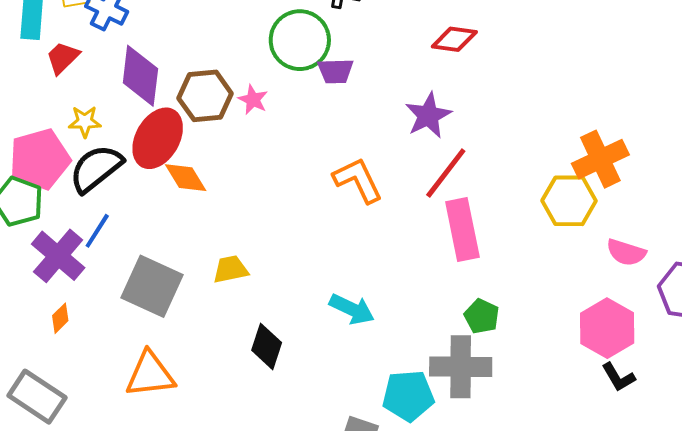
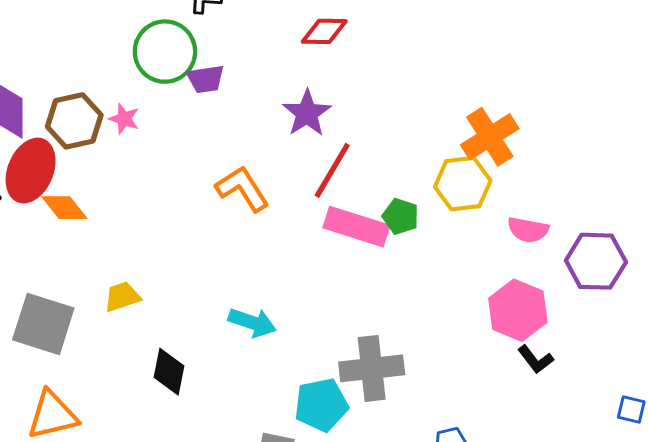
pink rectangle: (462, 229) -> (356, 227), turned -54
green pentagon: (482, 316) -> (401, 216), moved

